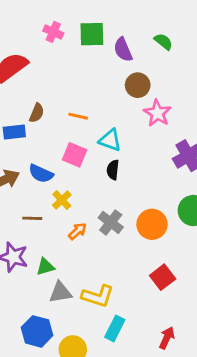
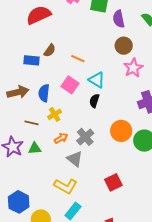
blue semicircle: (41, 174) -> (44, 93), turned 60
orange circle: (152, 224) -> (121, 131), moved
green triangle: (45, 267) -> (35, 148), moved
gray triangle: (60, 292) -> (75, 159), moved, turned 36

